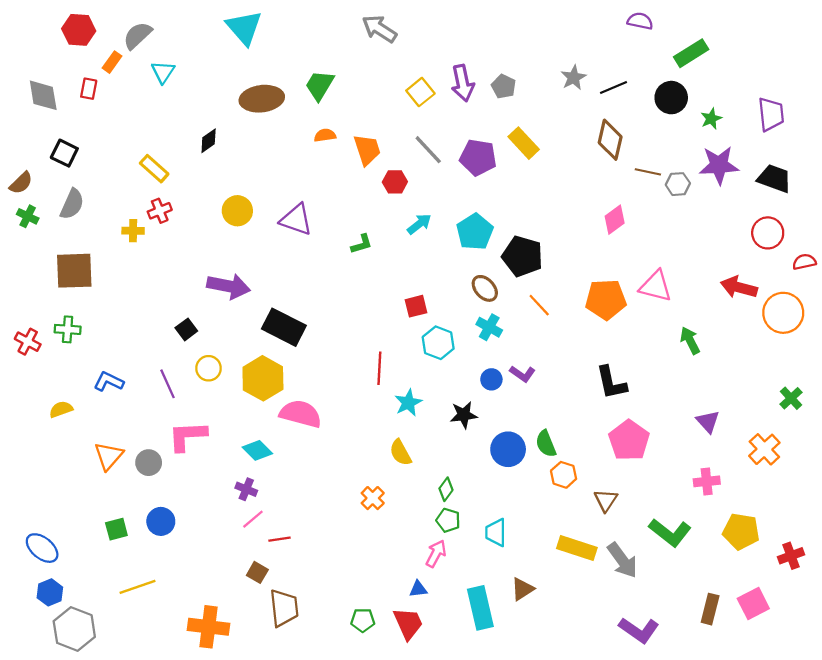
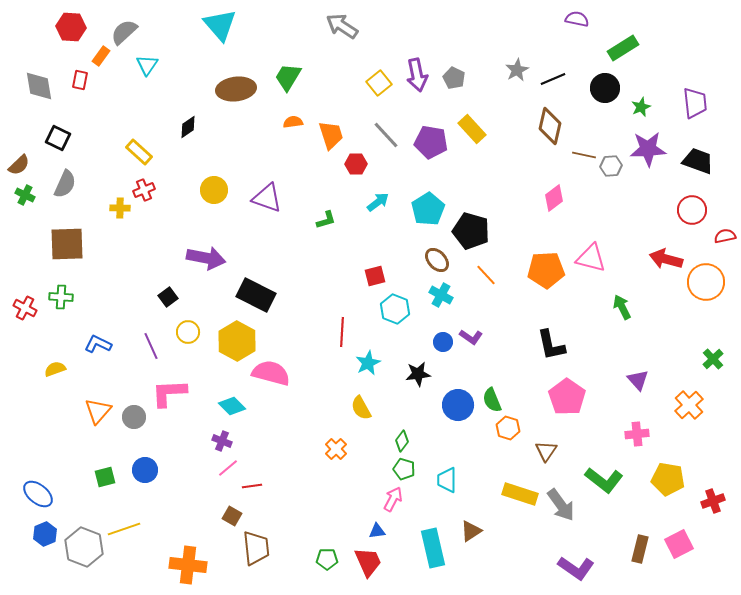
gray hexagon: (74, 629) -> (84, 547), moved

